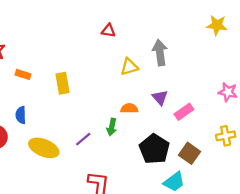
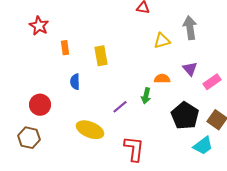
orange rectangle: (23, 74) -> (65, 48), turned 64
blue semicircle: (21, 115) -> (75, 82), moved
yellow ellipse: (44, 148) -> (90, 130), moved

